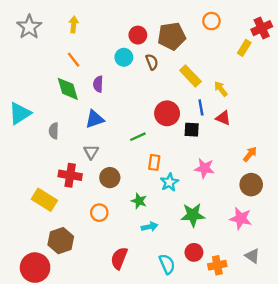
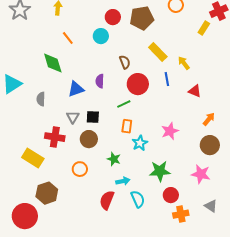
orange line: (74, 60) -> (68, 38), moved
brown semicircle: (152, 62) -> (125, 62), moved
purple semicircle: (98, 84) -> (100, 81), moved
red triangle: (223, 118) -> (195, 91), moved
black square: (192, 130) -> (93, 117), moved
green line: (138, 137) -> (124, 104), moved
pink star: (204, 168) -> (170, 131), turned -30
red circle: (194, 252) -> (171, 195), moved
red semicircle: (119, 258) -> (107, 200), moved
cyan semicircle: (167, 264) -> (138, 199), moved

